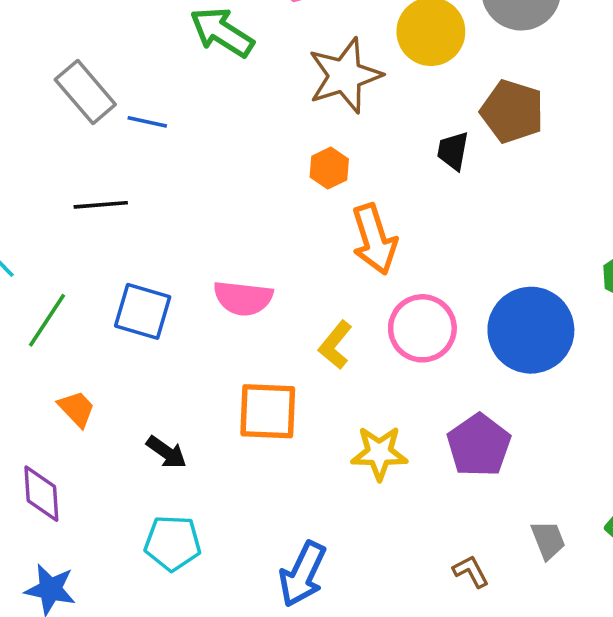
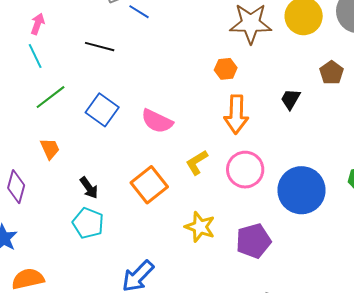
brown pentagon: (512, 111) -> (332, 73), size x0.7
black trapezoid: (453, 151) -> (291, 99), moved
orange square: (268, 411) -> (149, 185), turned 30
cyan pentagon: (173, 543) -> (88, 223), moved

